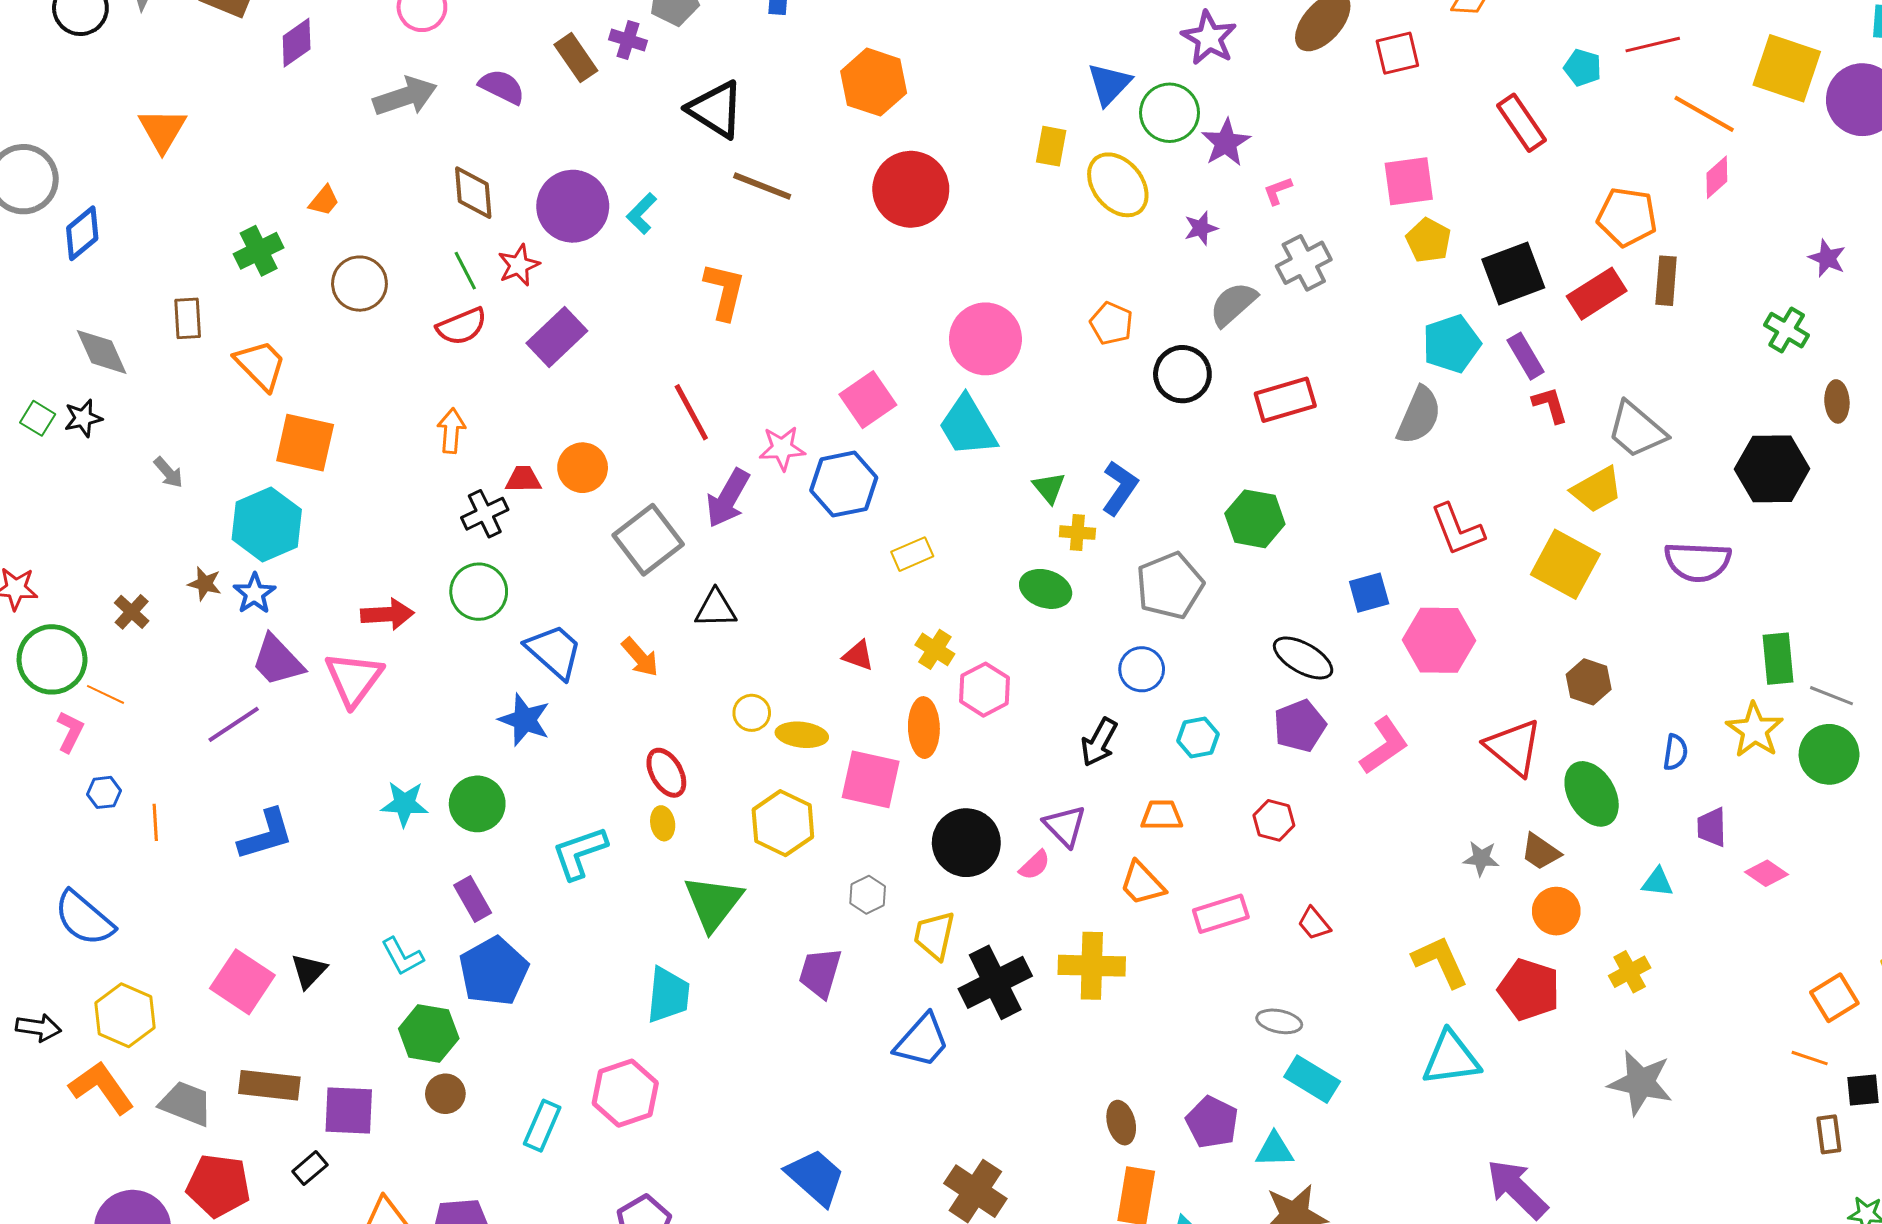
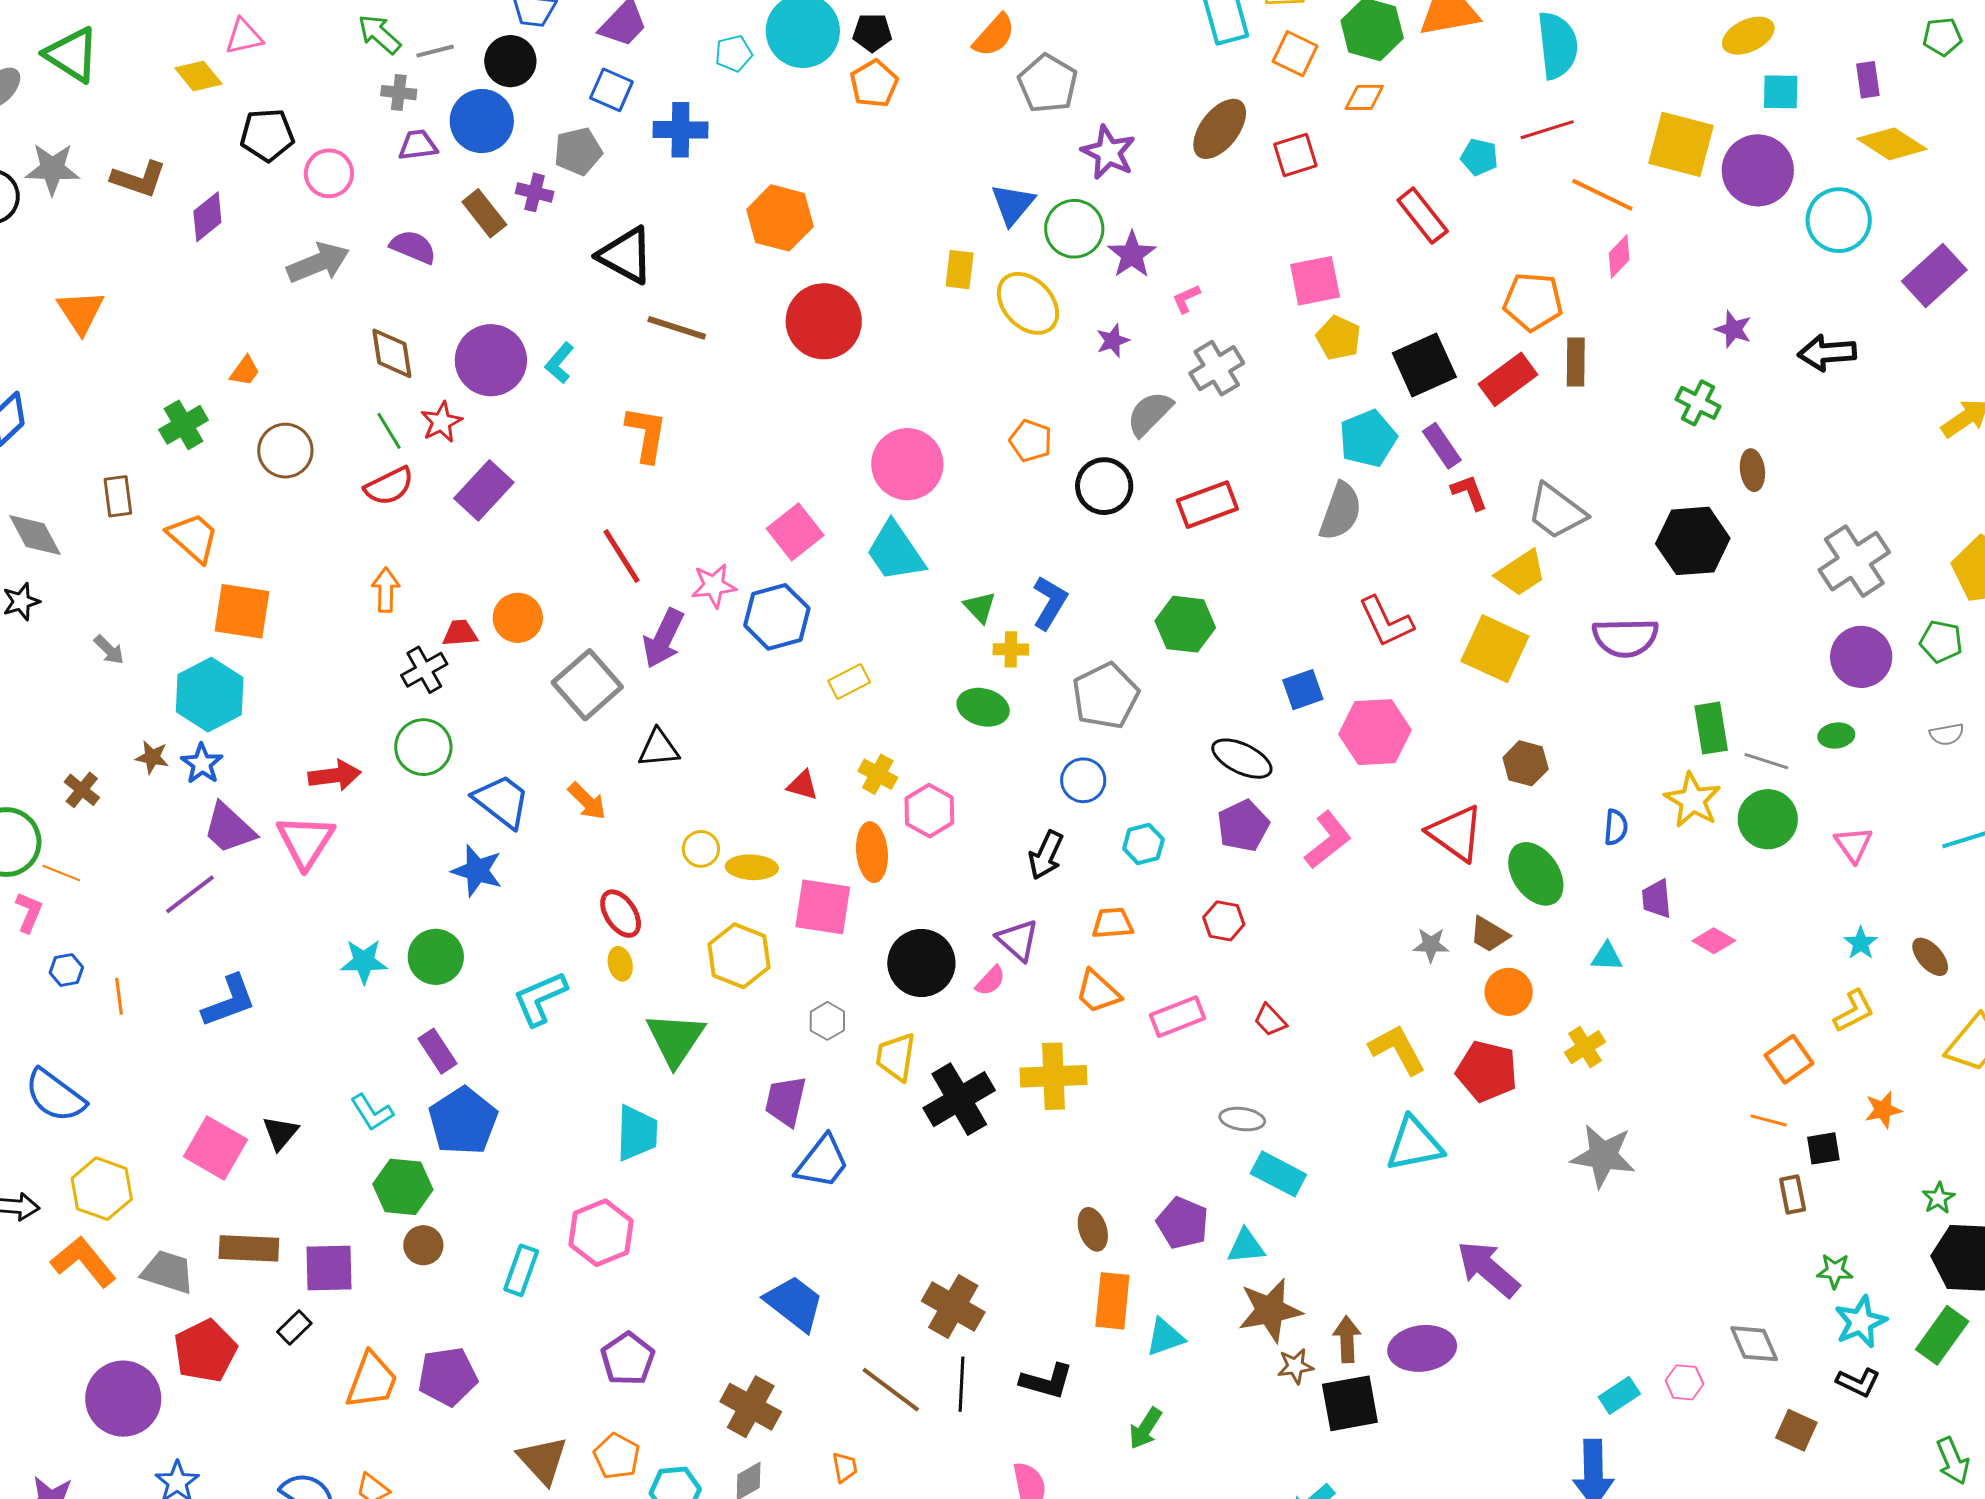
blue trapezoid: (922, 1041) -> (822, 1162), moved
red pentagon: (218, 1186) -> (205, 1351), turned -30

